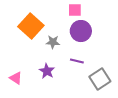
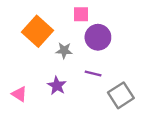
pink square: (75, 10) -> (81, 14), moved

